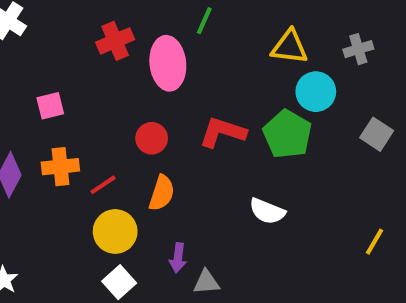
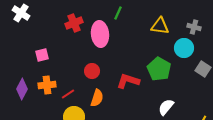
gray cross: (358, 49) -> (194, 27), turned 32
cyan circle: (316, 92) -> (184, 48), moved
red L-shape: (223, 132) -> (128, 81), moved
white semicircle: (267, 211) -> (166, 107), moved, turned 108

